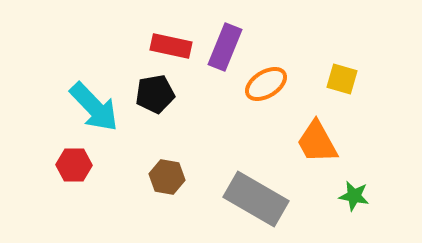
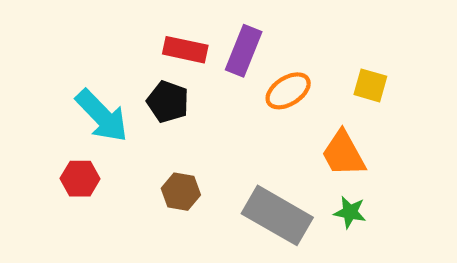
black pentagon: (155, 94) -> (168, 102), turned 30
green star: (354, 196) -> (350, 212), moved

